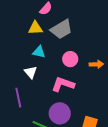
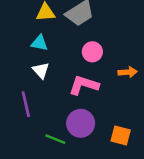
cyan triangle: (39, 52) -> (39, 43), moved
orange arrow: (96, 64) -> (128, 72), moved

